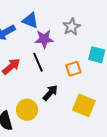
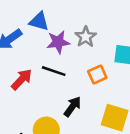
gray star: (72, 27) -> (86, 37), moved
black line: (38, 62) -> (54, 71), turned -42

